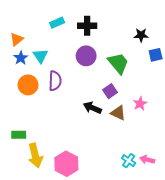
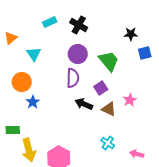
black cross: (87, 26) -> (79, 25), turned 30
blue star: (21, 58) -> (33, 102), moved
purple semicircle: (55, 81) -> (73, 78), moved
cyan cross: (129, 161) -> (108, 143), moved

